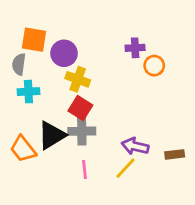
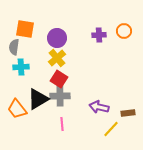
purple circle: (64, 53) -> (57, 38), moved
orange circle: (154, 66) -> (124, 31), moved
yellow cross: (78, 79) -> (57, 58), turned 30
yellow line: (126, 168) -> (111, 129), moved

